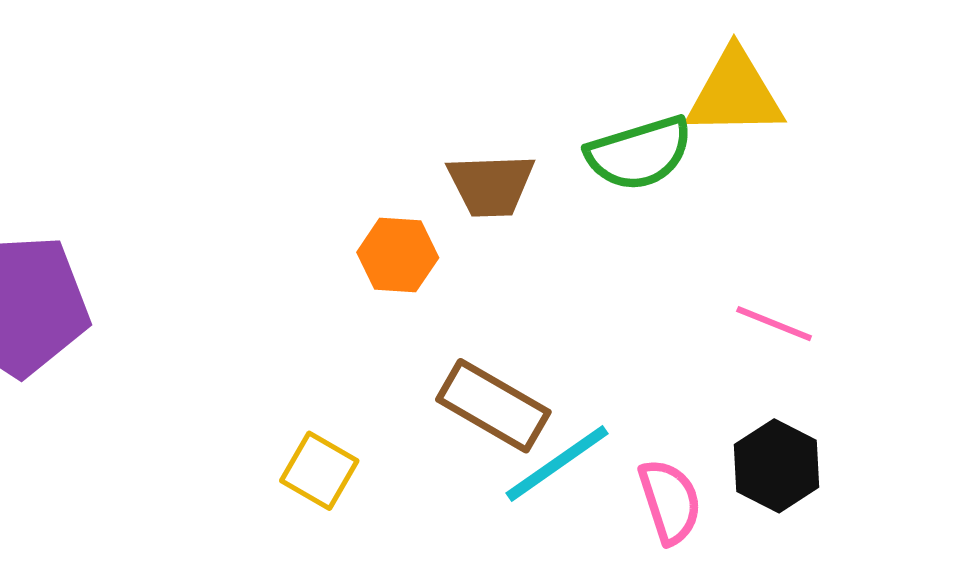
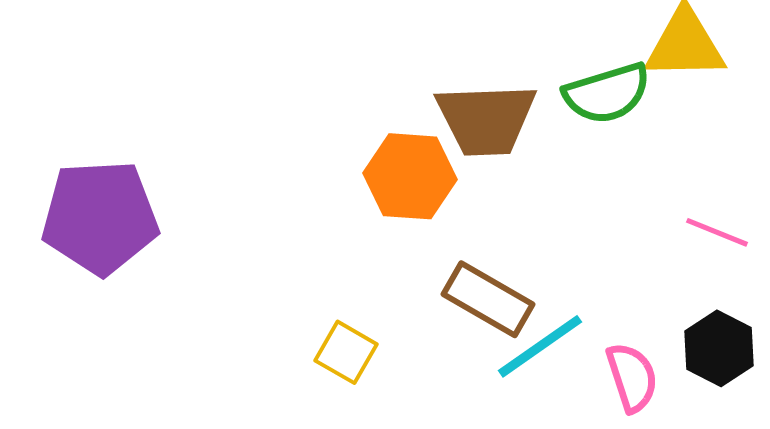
brown trapezoid: (491, 185) -> (486, 119), size x1.4
orange hexagon: (398, 255) -> (410, 176), size x1.4

